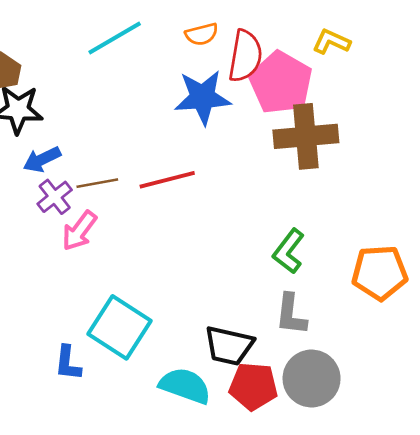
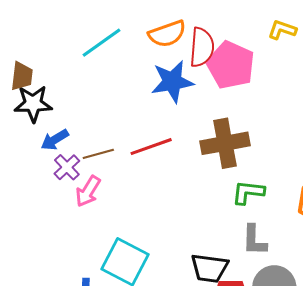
orange semicircle: (202, 34) -> (167, 34), size x1.5
yellow L-shape: (331, 42) -> (282, 30), moved
brown cross: (306, 136) -> (225, 143), moved
green L-shape: (289, 251) -> (248, 192), turned 64

